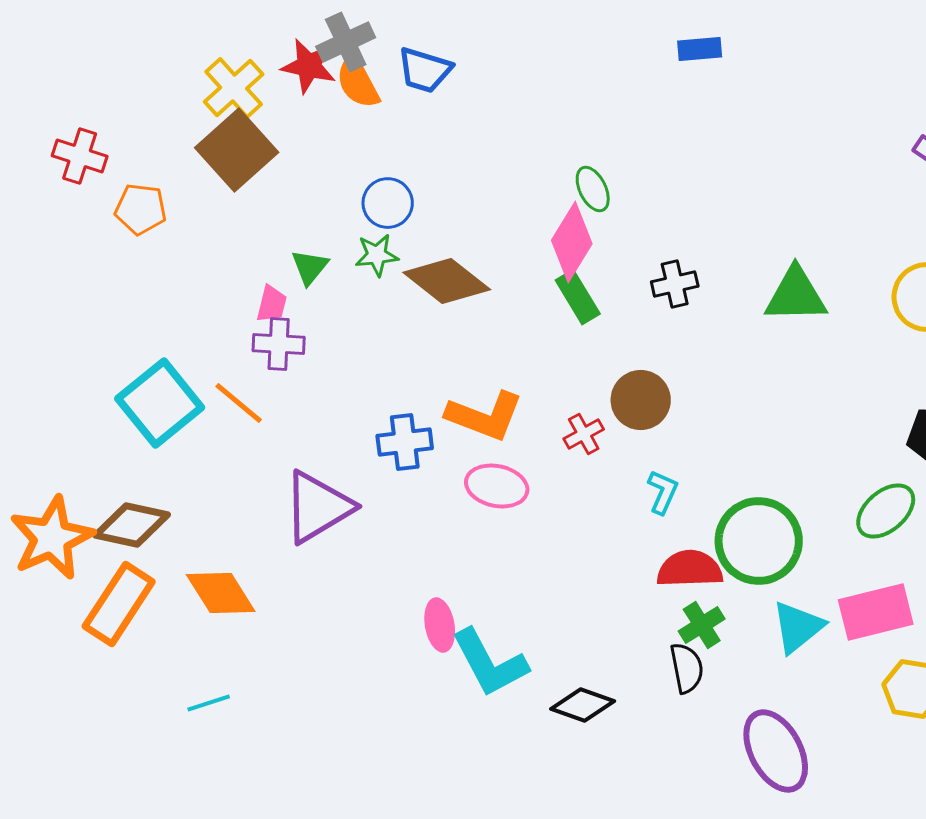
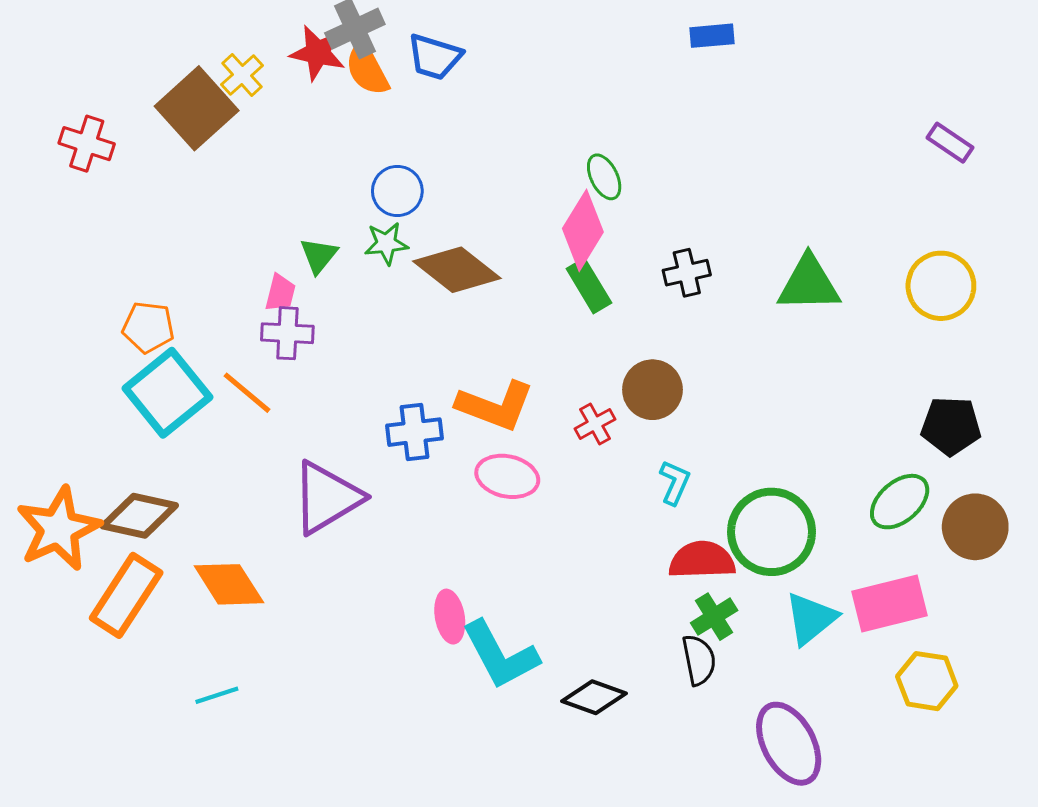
yellow cross: (234, 88) -> (242, 75), size x0.7
brown square: (237, 150) -> (197, 108), moved
orange pentagon: (141, 209) -> (148, 327), moved

